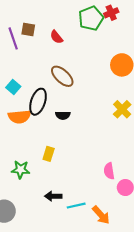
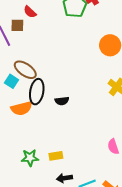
red semicircle: (56, 37) -> (30, 12), moved
brown ellipse: (62, 76) -> (25, 70), moved
yellow rectangle: (49, 154) -> (56, 156), moved, turned 72

